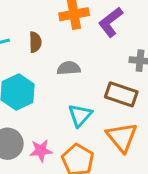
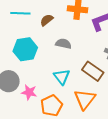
brown semicircle: (35, 42) -> (47, 20), turned -144
cyan triangle: (80, 115) -> (62, 77), turned -36

